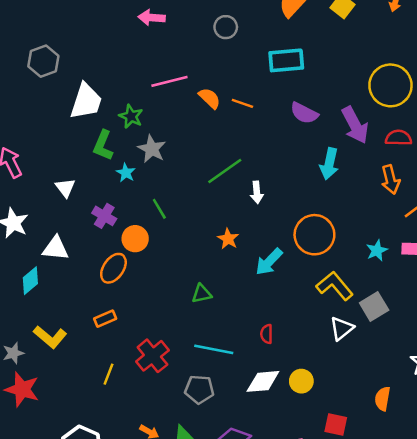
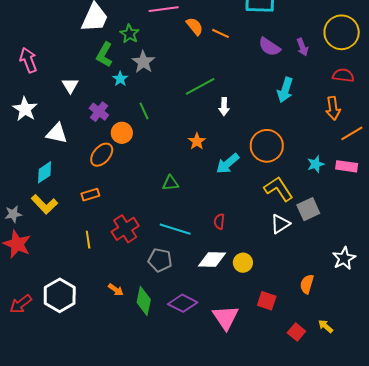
purple arrow: (355, 125) -> (302, 47), moved, size x0.6
cyan diamond: (30, 281) -> (45, 172), moved
yellow line: (108, 374) -> (88, 240), turned -36

